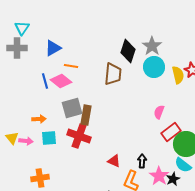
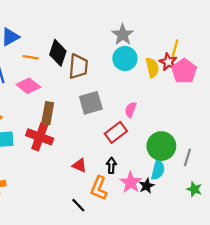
black diamond: (128, 51) -> (58, 53), moved
pink diamond: (61, 81) -> (28, 86), moved
gray square: (72, 108) -> (91, 103), moved
red rectangle: (171, 132) -> (116, 132), moved
cyan semicircle: (183, 165) -> (158, 170), turned -114

